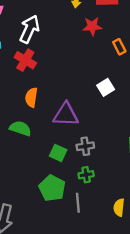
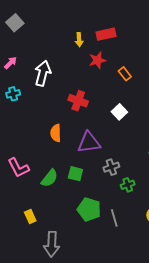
red cross: (25, 60) -> (78, 101), moved
green semicircle: (20, 128) -> (50, 178), moved, turned 120
green square: (58, 153) -> (75, 174), moved
green cross: (86, 175) -> (128, 185), moved

